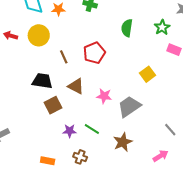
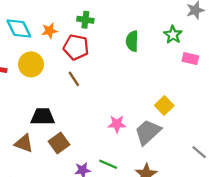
red pentagon: (94, 53) -> (76, 47), moved, turned -30
brown line: (64, 57) -> (74, 79), moved
yellow square: (147, 74) -> (164, 106), moved
brown triangle: (76, 86) -> (24, 143), moved

